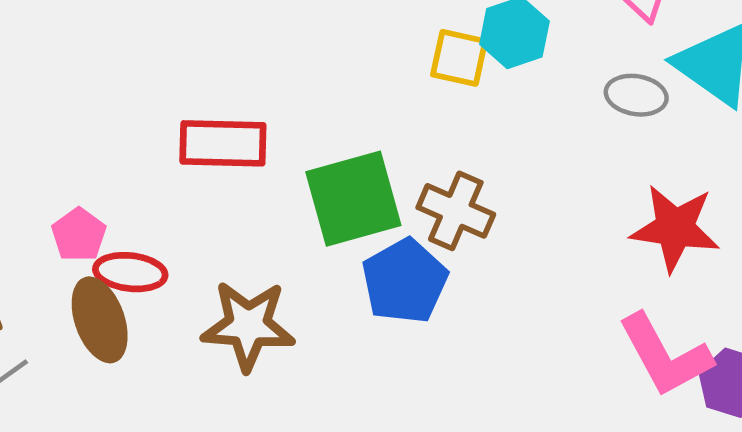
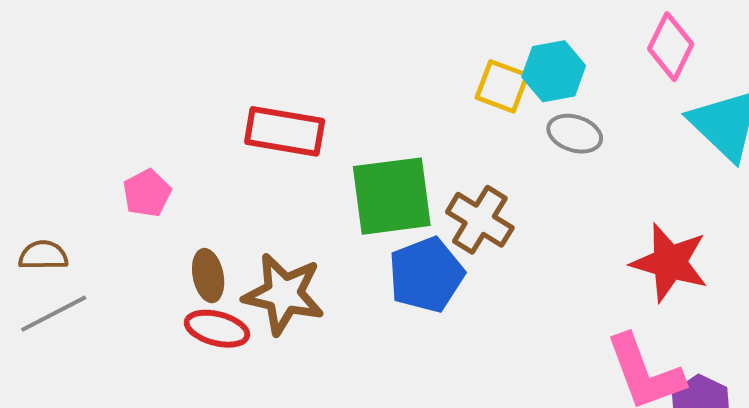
gray ellipse: (636, 95) -> (575, 134), moved
red ellipse: (130, 272) -> (217, 329), moved
brown ellipse: (100, 320) -> (208, 276), moved, size x0.7

